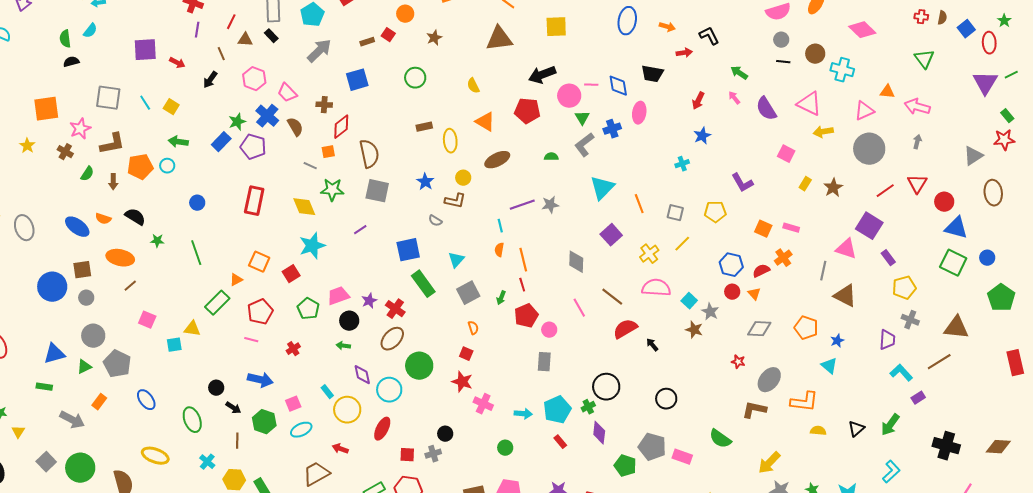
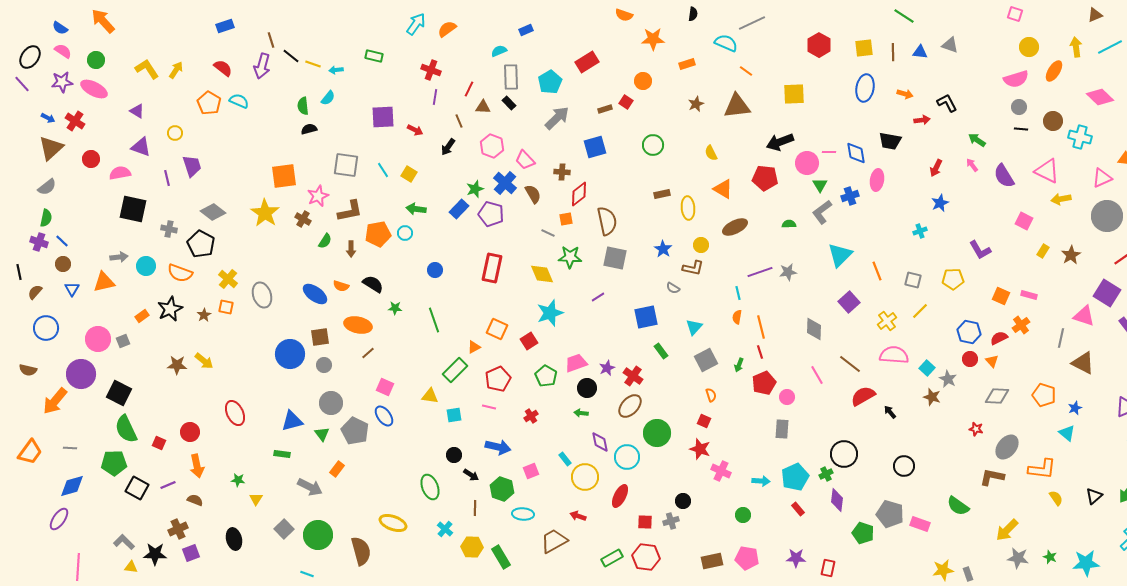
brown star: (434, 38) -> (696, 104), moved
yellow star: (27, 146) -> (265, 213), size x1.8
green rectangle: (423, 284) -> (661, 351), size x0.6
cyan square: (174, 345) -> (454, 415), moved
green triangle: (84, 367) -> (322, 434), turned -42
blue ellipse: (146, 400) -> (384, 416), moved
cyan ellipse: (301, 430) -> (523, 514), moved, turned 30
yellow semicircle: (818, 431) -> (1056, 498), turned 49

